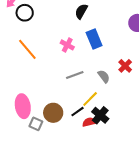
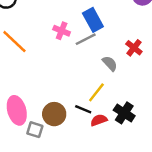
gray line: (75, 75) -> (86, 39), moved
black line: (78, 112) -> (83, 109), turned 64
black cross: (100, 115) -> (124, 113), moved

